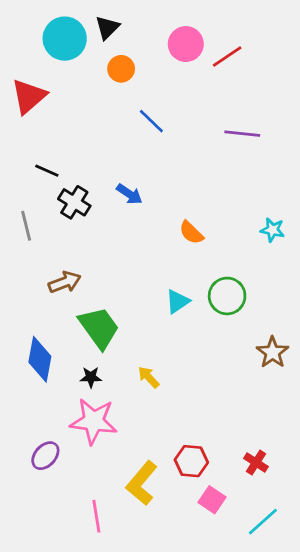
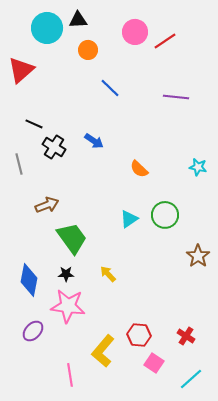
black triangle: (107, 28) -> (78, 20), turned 42
blue diamond: (40, 359) -> (29, 280), moved

